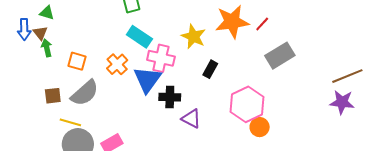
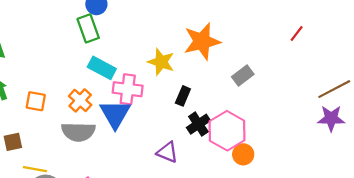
red line: (262, 24) -> (297, 34), moved
gray rectangle: (280, 56) -> (243, 76), moved, size x0.7
gray semicircle: (85, 93) -> (78, 132), moved, turned 48
black cross: (170, 97) -> (198, 124), moved, turned -30

